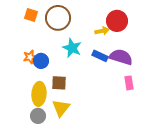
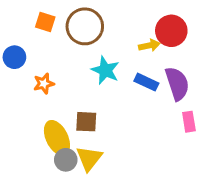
purple semicircle: (121, 57) -> (177, 84), turned 55
blue circle: (41, 61) -> (14, 57), moved
yellow ellipse: (39, 94) -> (57, 138), turned -30
gray circle: (38, 116) -> (66, 160), moved

